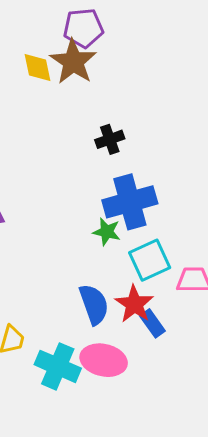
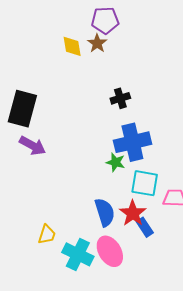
brown star: (73, 62) -> (97, 43), size x0.6
cyan square: (150, 260) -> (145, 183), turned 32
pink ellipse: (104, 360) -> (110, 251), turned 44

